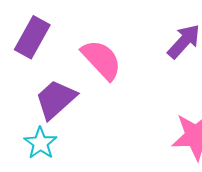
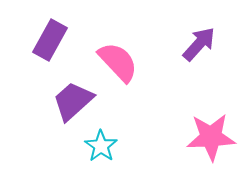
cyan star: (40, 143) -> (101, 146), moved

